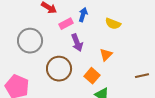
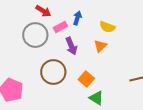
gray circle: (30, 41) -> (35, 35), moved
orange triangle: (106, 55) -> (100, 46), moved

